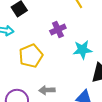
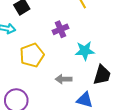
gray arrow: (47, 90) -> (64, 79), moved

